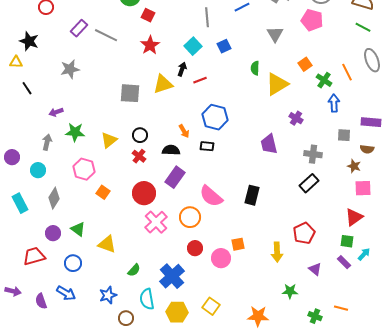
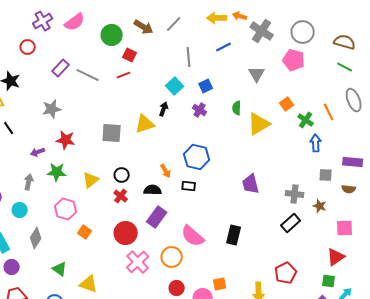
red star: (150, 45) -> (66, 140), moved, turned -30
red line: (200, 80) -> (124, 75), moved
purple cross: (296, 118) -> (200, 110), moved
brown star: (354, 166) -> (320, 206), moved
purple circle: (53, 233) -> (12, 267), moved

